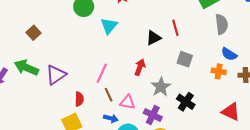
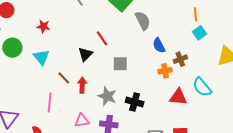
blue semicircle: (229, 54) -> (159, 45), turned 49
orange cross: (219, 71) -> (165, 71), moved
brown line: (109, 95) -> (64, 78), moved

